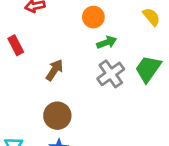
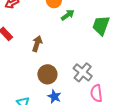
gray cross: (111, 74) -> (83, 72), moved

